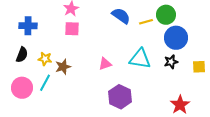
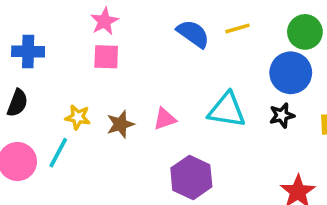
green circle: (166, 15) -> (305, 32), moved
yellow line: (146, 22) -> (237, 28), moved
yellow star: (45, 59) -> (78, 117), moved
brown star: (63, 67) -> (120, 124), moved

